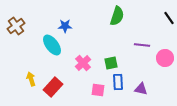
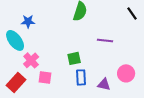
pink circle: (165, 58) -> (126, 73), moved
pink cross: (83, 63) -> (31, 60), moved
pink square: (98, 90) -> (45, 77), moved

